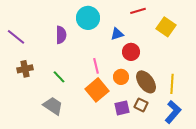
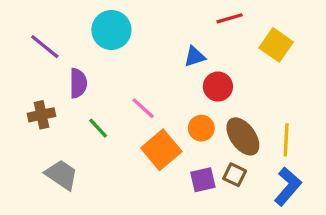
cyan circle: (88, 18) -> (111, 30), moved
purple semicircle: (61, 35) -> (78, 83), moved
purple line: (16, 37) -> (45, 47), moved
pink line: (96, 66) -> (143, 108), moved, turned -35
gray trapezoid: (53, 106) -> (61, 175), moved

